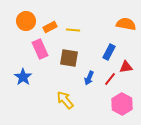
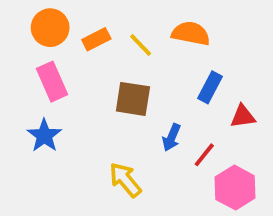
orange semicircle: (126, 24) -> (191, 33), moved
yellow line: (73, 30) -> (141, 45), turned 40
pink rectangle: (40, 49) -> (52, 82), moved
red line: (110, 79) -> (204, 155), moved

